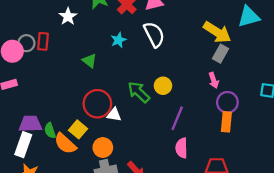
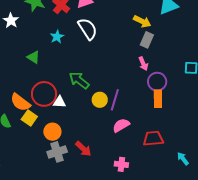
yellow arrow: (217, 32) -> (142, 21), size x0.7
yellow circle: (163, 86) -> (100, 100), moved
orange semicircle: (65, 144) -> (20, 102), moved
pink semicircle: (182, 148) -> (121, 125), turned 66

